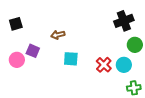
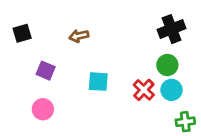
brown arrow: (58, 35) -> (79, 36), moved
green circle: (135, 45) -> (167, 65), moved
pink circle: (17, 60) -> (43, 109), moved

